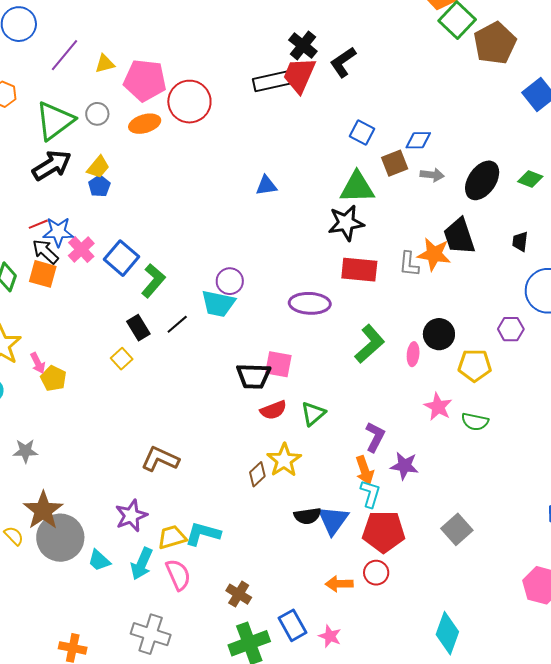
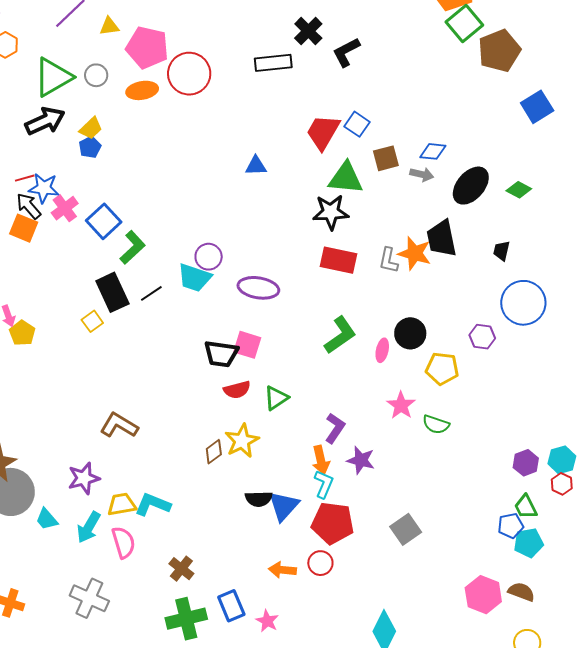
red trapezoid: (299, 75) -> (323, 132), moved
blue diamond: (418, 140) -> (433, 151), moved
purple ellipse: (310, 303) -> (258, 288), moved
black rectangle: (138, 328) -> (112, 292), size x1.5

